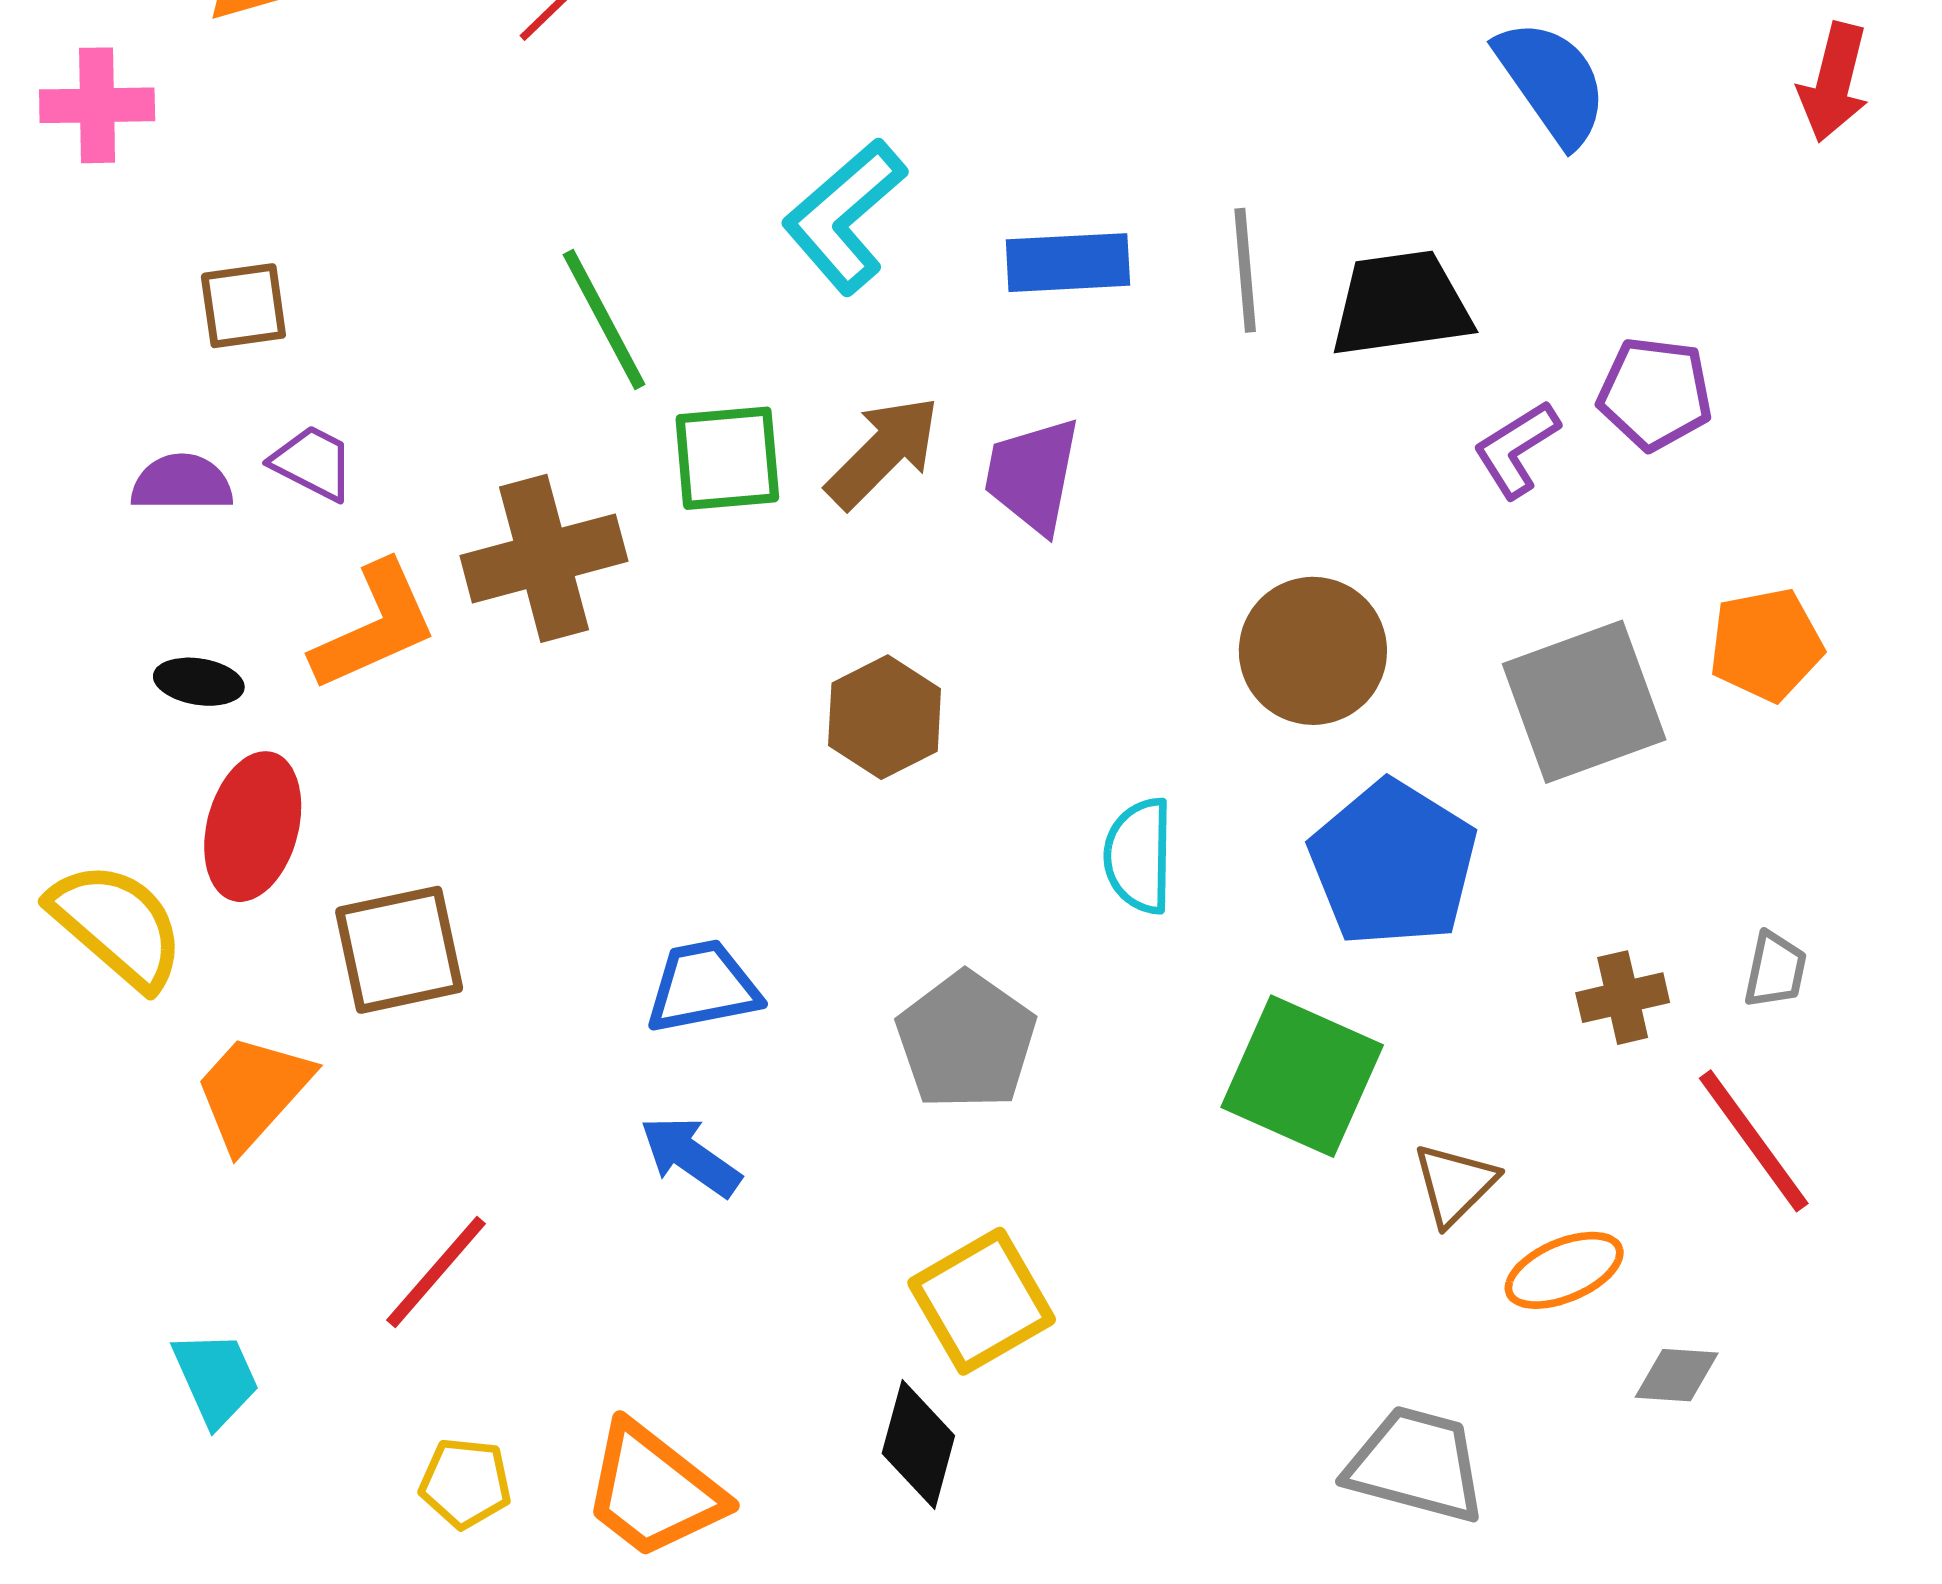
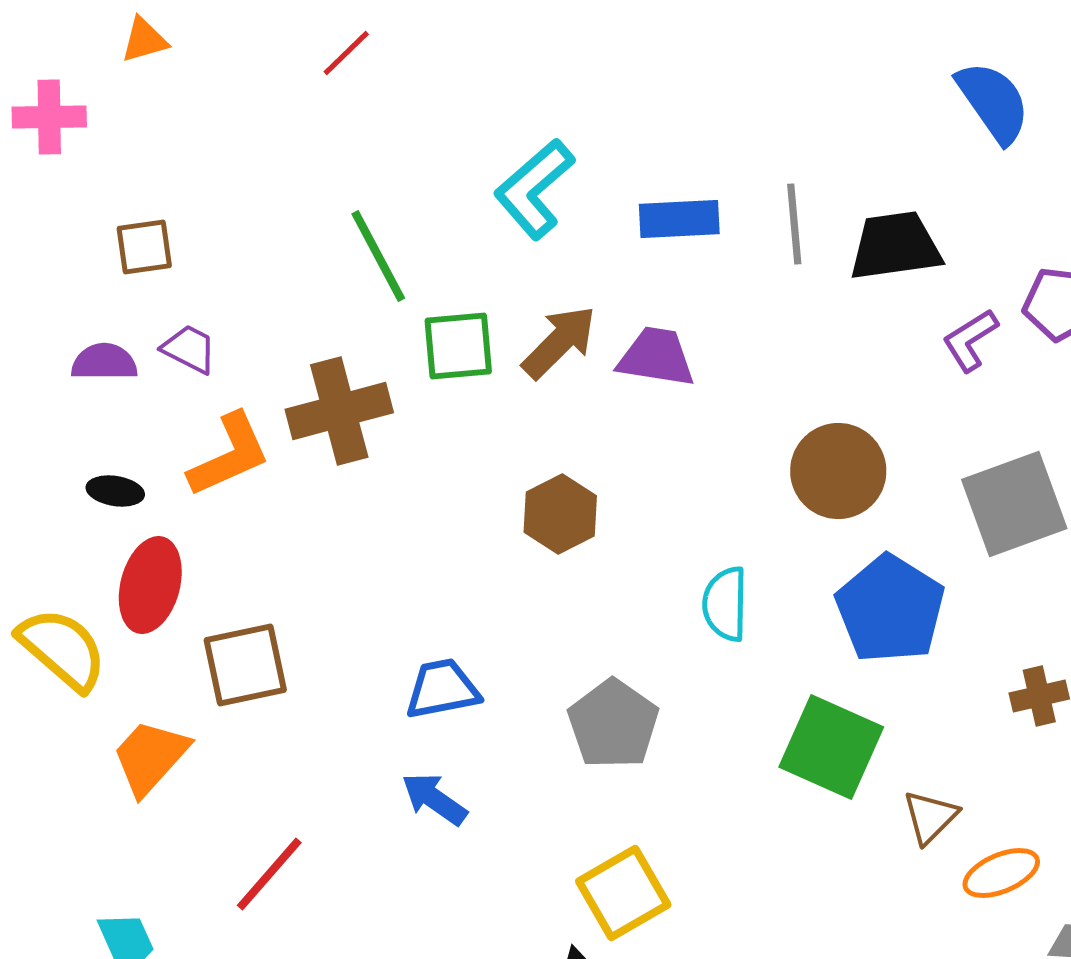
purple trapezoid: (1032, 475) -> (656, 357), turned 88

